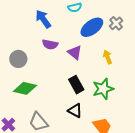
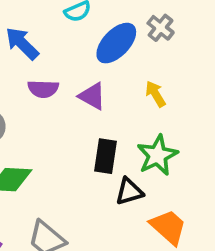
black rectangle: (76, 85) -> (106, 156), turned 48
black triangle: (75, 111) -> (129, 192), moved, turned -35

